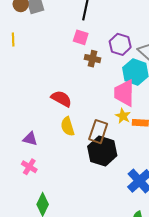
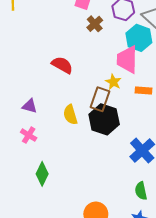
brown cross: (93, 59) -> (95, 24), turned 35
yellow star: (123, 116) -> (113, 82), moved
yellow semicircle: (68, 126) -> (70, 115), moved

